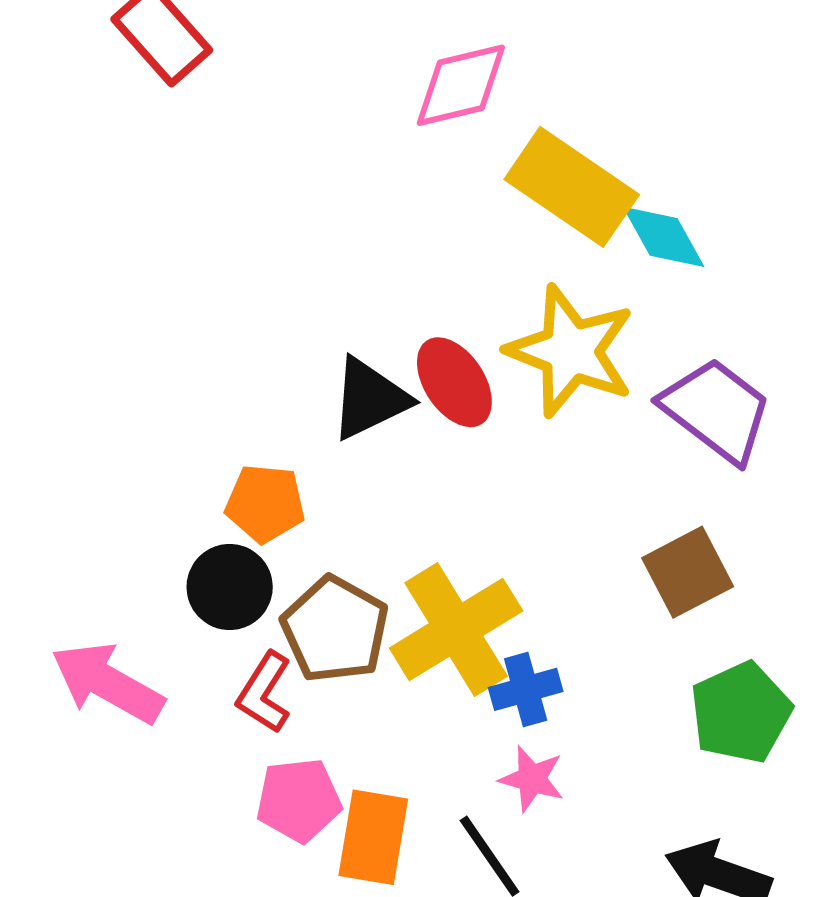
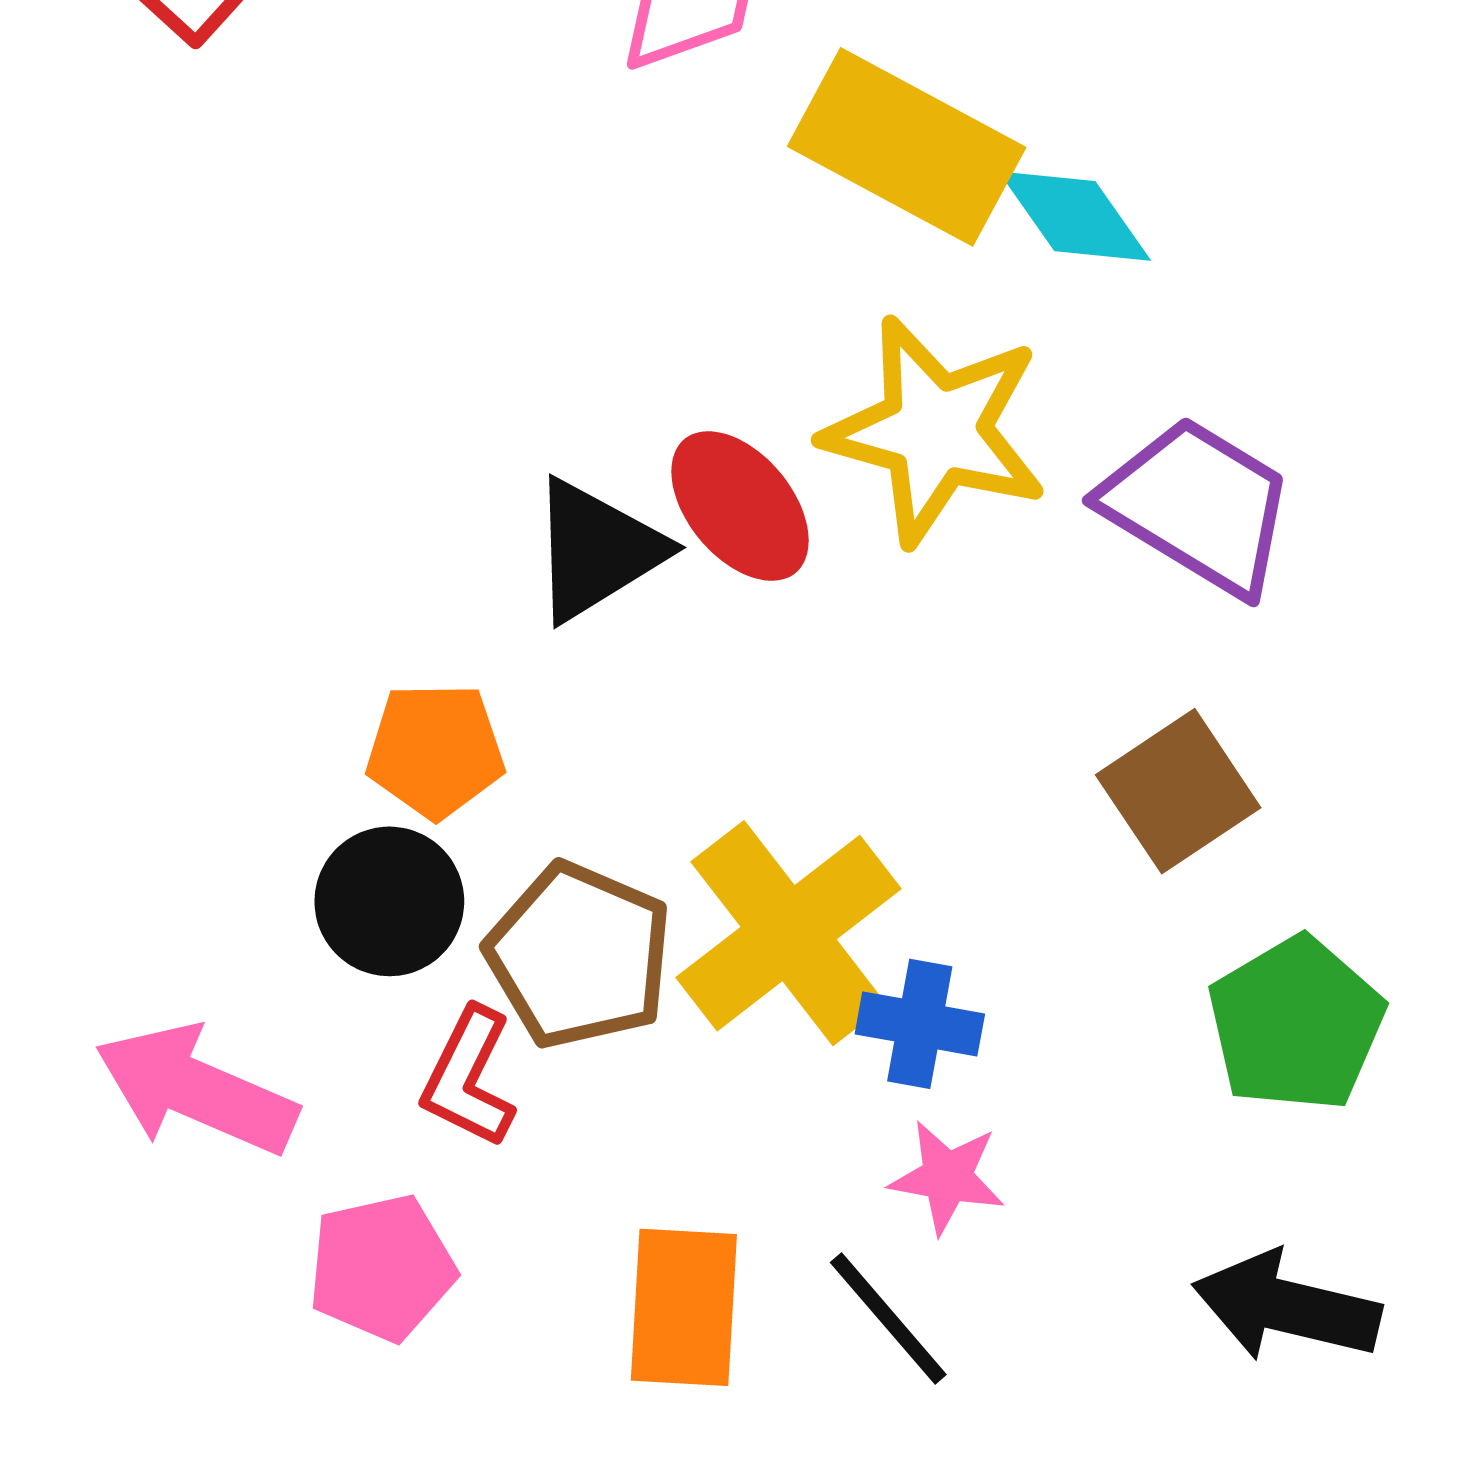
blue cross: (526, 689) -> (920, 1024), turned 32
pink pentagon: (299, 800) -> (382, 1268), moved

